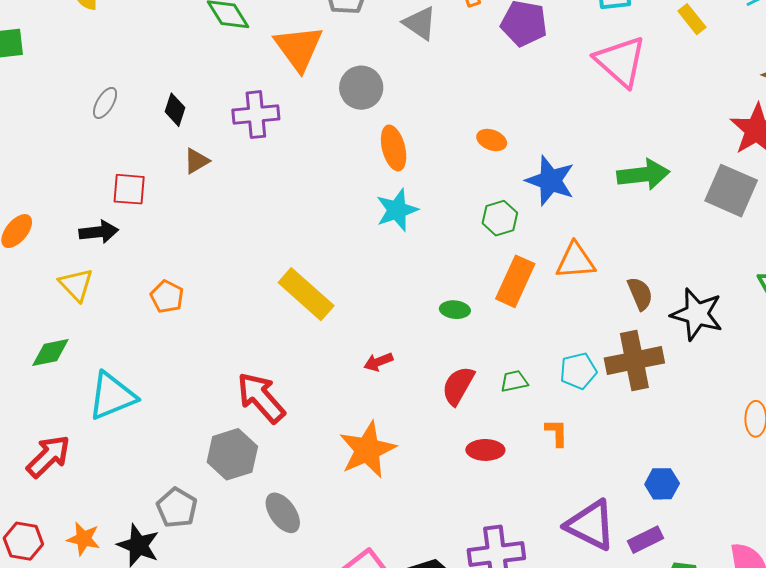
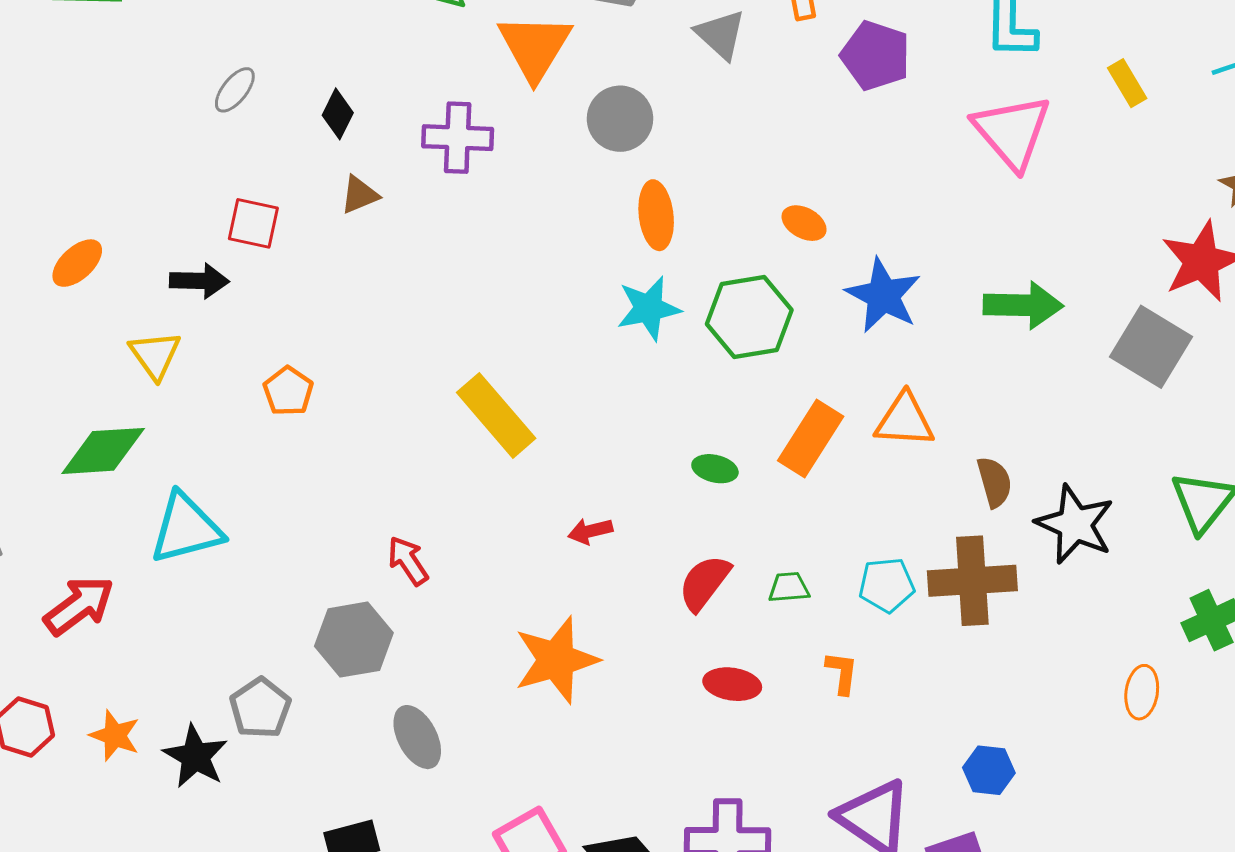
green hexagon: (500, 218) -> (749, 317), moved, size x1.6
green diamond: (50, 352) -> (103, 451), size x1.4
red arrow: (261, 398) -> (408, 561), size x0.6

